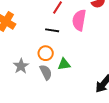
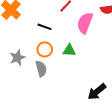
black line: (52, 30) -> (45, 27), moved
green triangle: (64, 64) -> (69, 50), moved

